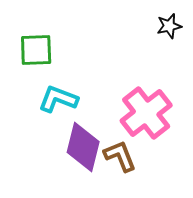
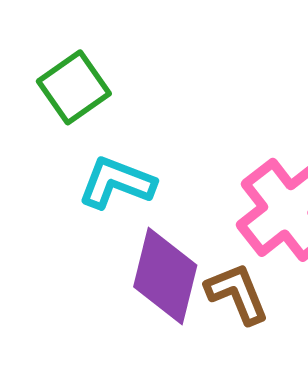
green square: (36, 50) -> (74, 87), turned -33

